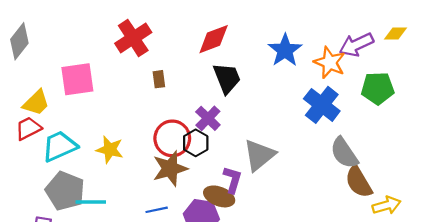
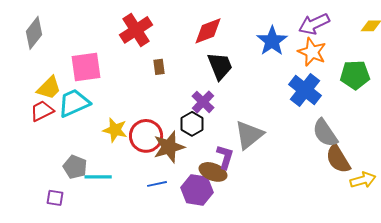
purple arrow: (356, 45) -> (314, 24), moved
red circle: (172, 138) -> (146, 136), moved
cyan trapezoid: (60, 146) -> (74, 103), moved
gray pentagon: (65, 191) -> (75, 167), size x0.7

